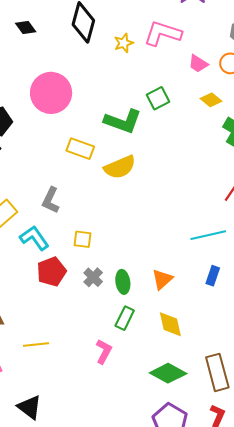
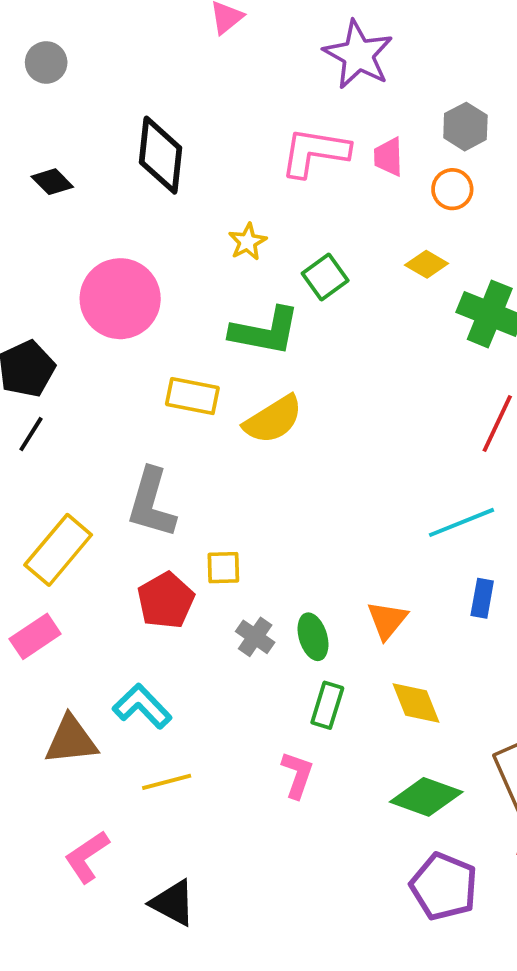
yellow star: (124, 43) -> (247, 242), moved
pink trapezoid: (198, 64) -> (388, 157), moved, turned 65
gray L-shape: (51, 200) -> (151, 503), size x1.4
cyan L-shape: (34, 238) -> (142, 706), moved
red pentagon: (51, 272) -> (166, 600), moved

